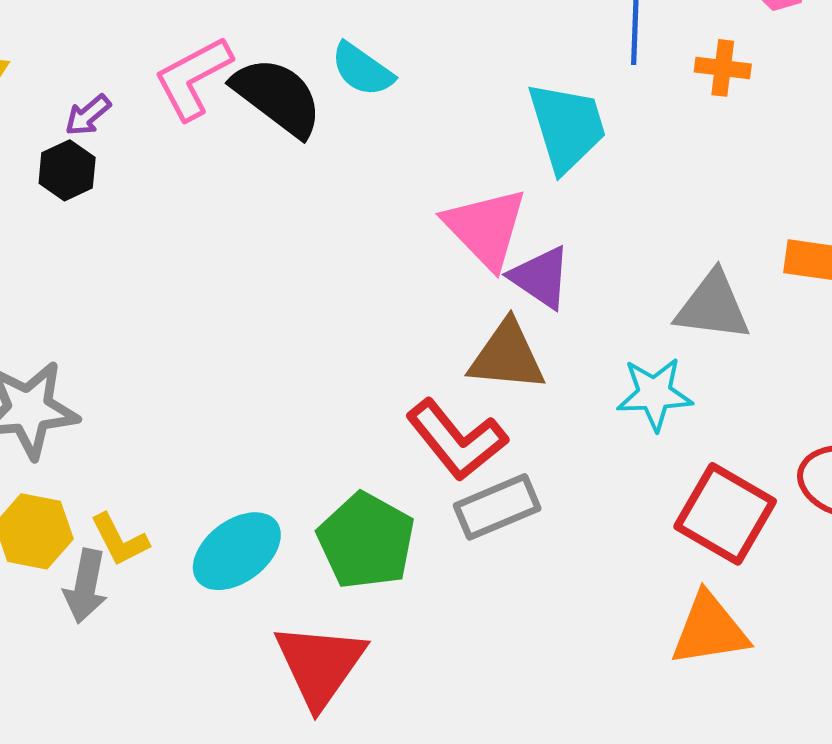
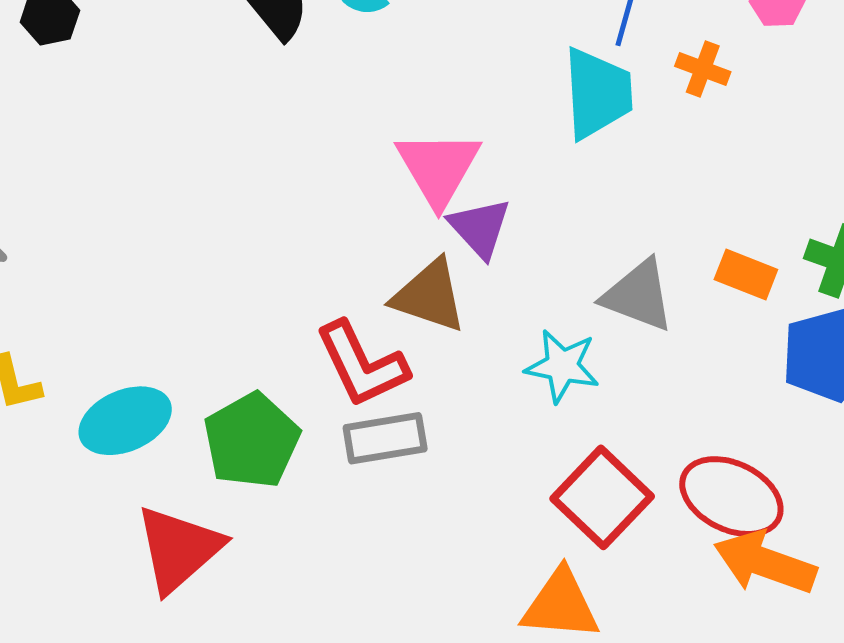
cyan trapezoid: (567, 127) -> (598, 93), moved

